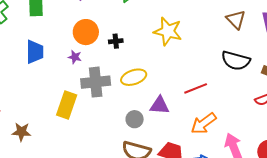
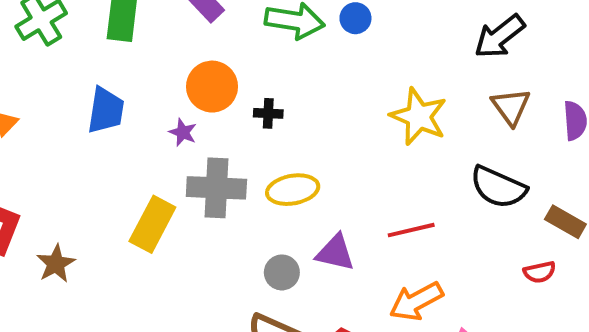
yellow star: (168, 31) -> (419, 117), moved
brown star: (21, 132) -> (56, 264), turned 30

